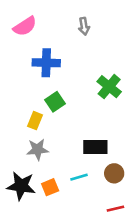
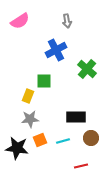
blue cross: (46, 63) -> (56, 50), moved, turned -30
green square: (55, 102) -> (44, 81), turned 35
orange square: (50, 187) -> (40, 140), moved
red line: (115, 209) -> (81, 166), moved

